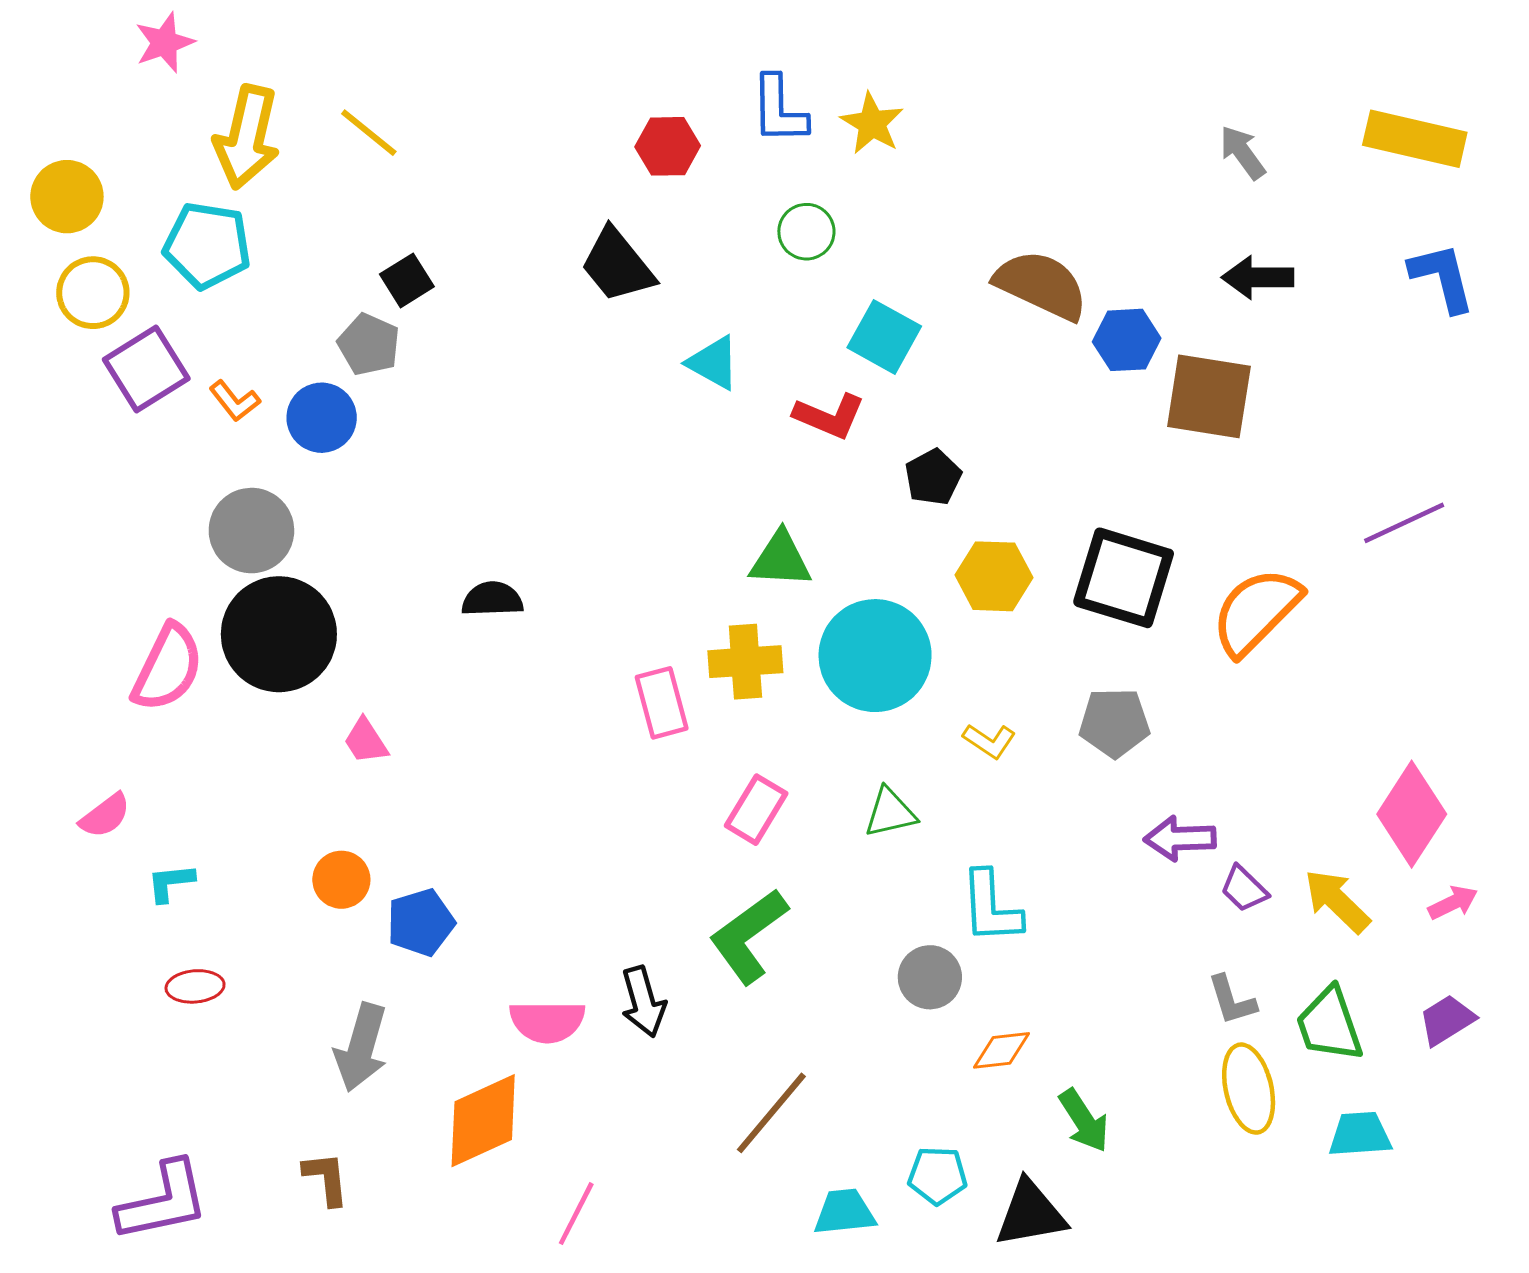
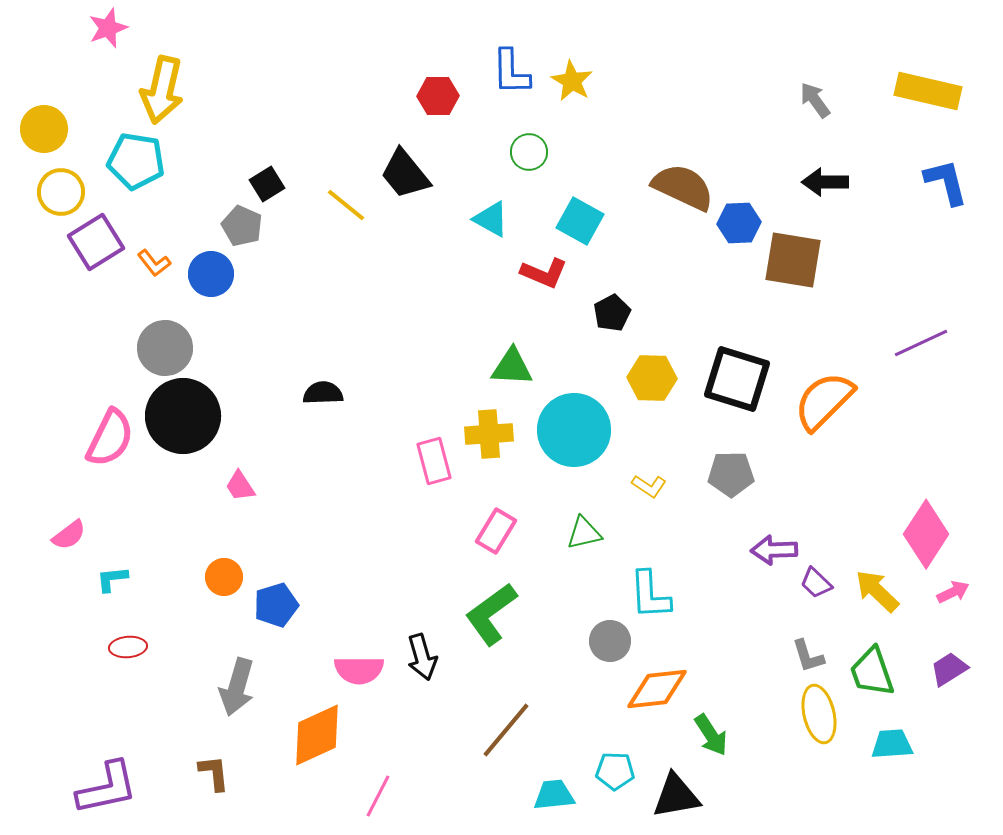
yellow line: (369, 133) -> (346, 205), moved
cyan triangle: (713, 363) -> (491, 219), moved
orange diamond: (1002, 1050) -> (657, 689), size x1.6

